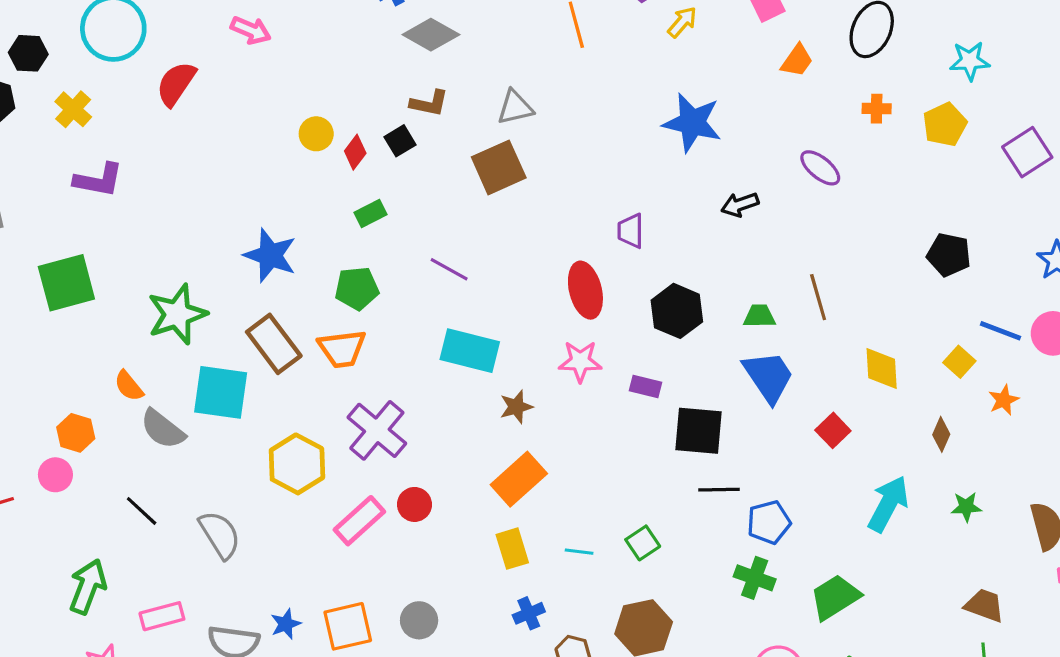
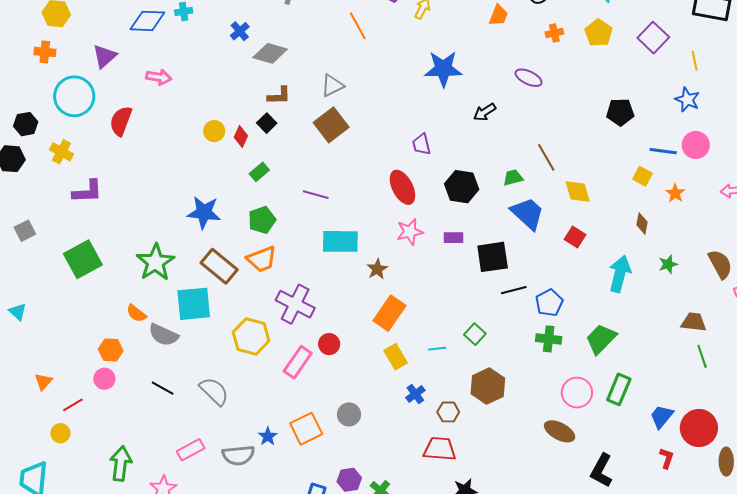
yellow diamond: (882, 368) -> (578, 192), moved
green arrow: (88, 587) -> (121, 464), moved

